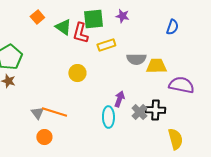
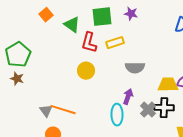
red L-shape: (80, 33) -> (89, 43), moved
gray semicircle: (136, 59) -> (135, 68), moved
yellow trapezoid: (156, 66) -> (168, 85), moved

